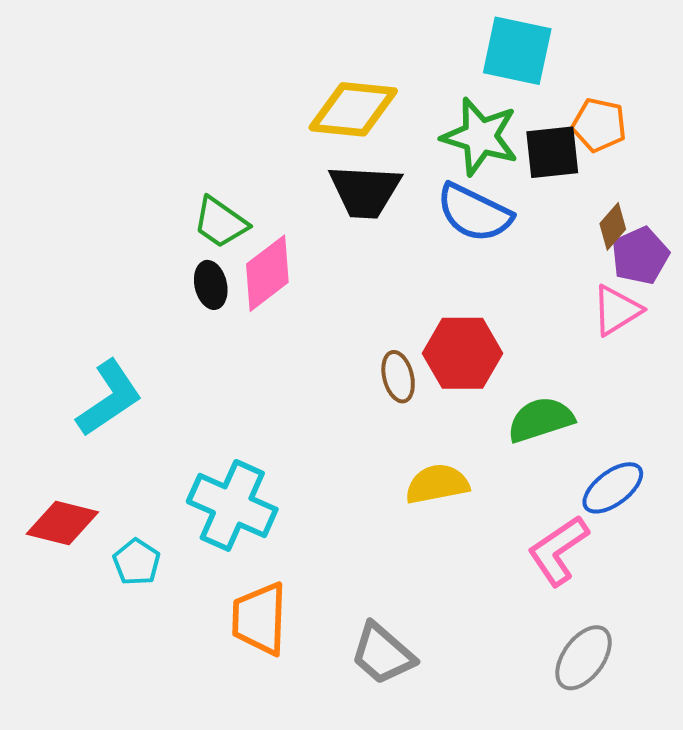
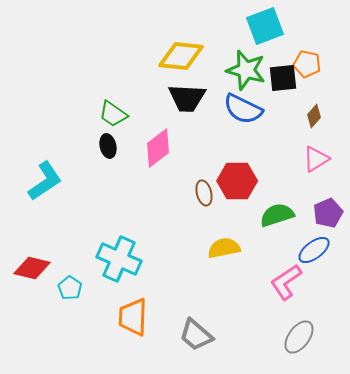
cyan square: (517, 51) -> (265, 26), turned -33
purple pentagon: (640, 256) -> (328, 213), moved
pink diamond: (267, 273) -> (158, 148), moved
cyan L-shape: (109, 398) -> (45, 181), moved

